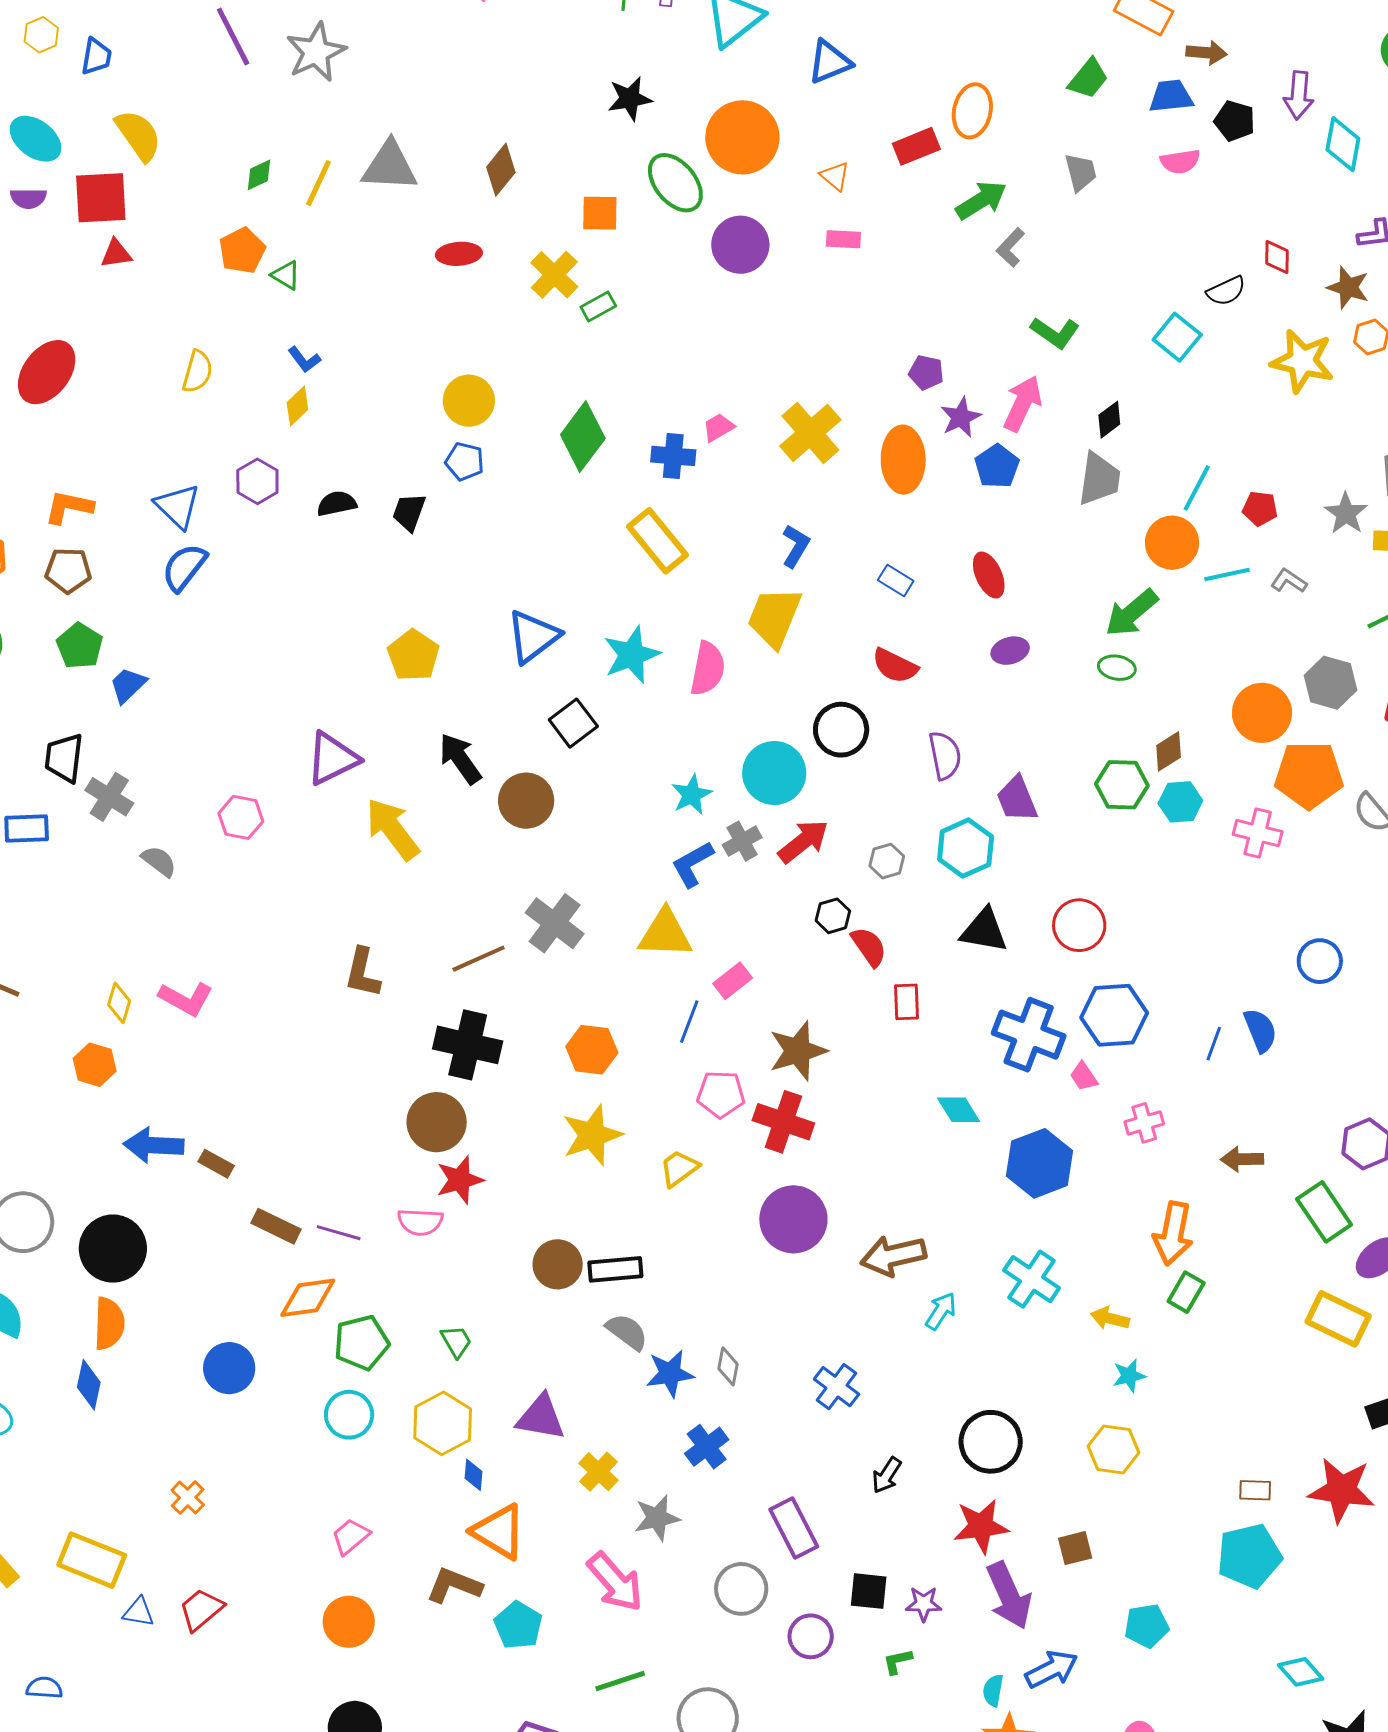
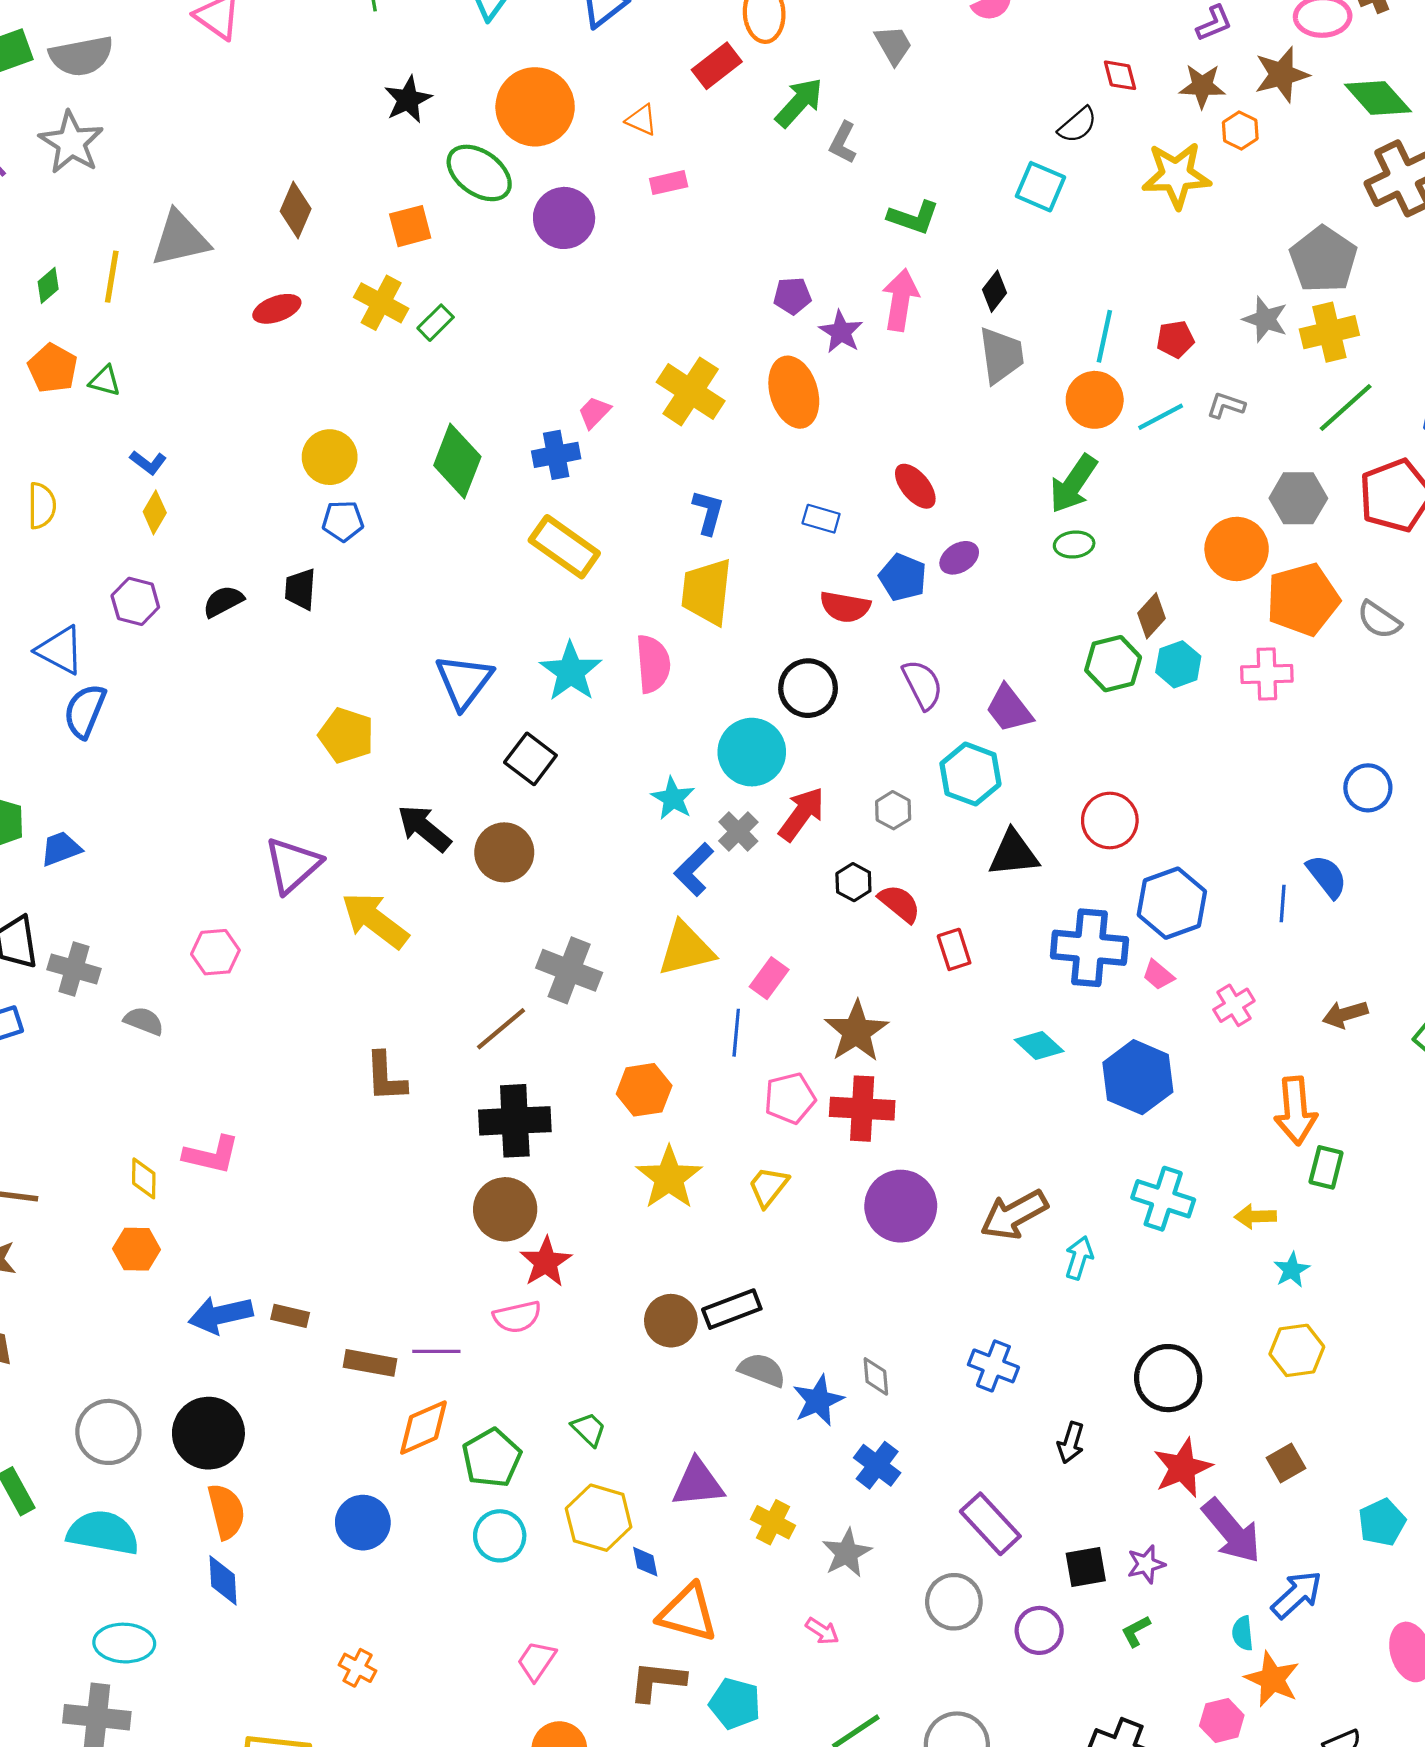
blue pentagon: (997, 466) -> (903, 577), moved
blue trapezoid: (128, 685) -> (61, 849), turned 39
pink arrow: (615, 1582) -> (822, 1631), size x0.5

